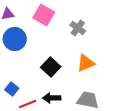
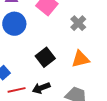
black arrow: (52, 98) -> (41, 88), turned -30

